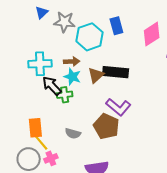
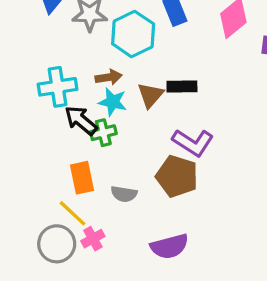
black rectangle: (116, 72) -> (182, 86), size x0.7
orange rectangle: (35, 128) -> (82, 178), moved

